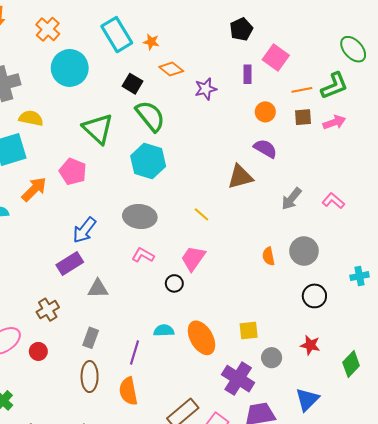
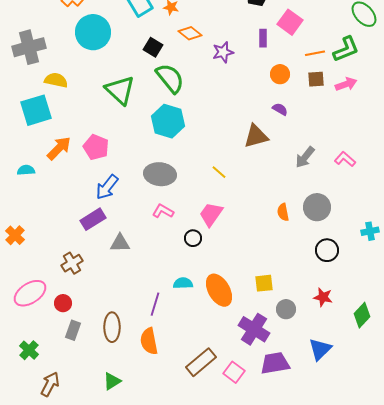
purple semicircle: (265, 149) -> (280, 109), size x0.7
pink pentagon: (73, 172) -> (96, 147), moved
gray rectangle: (91, 338) -> (73, 330), moved

